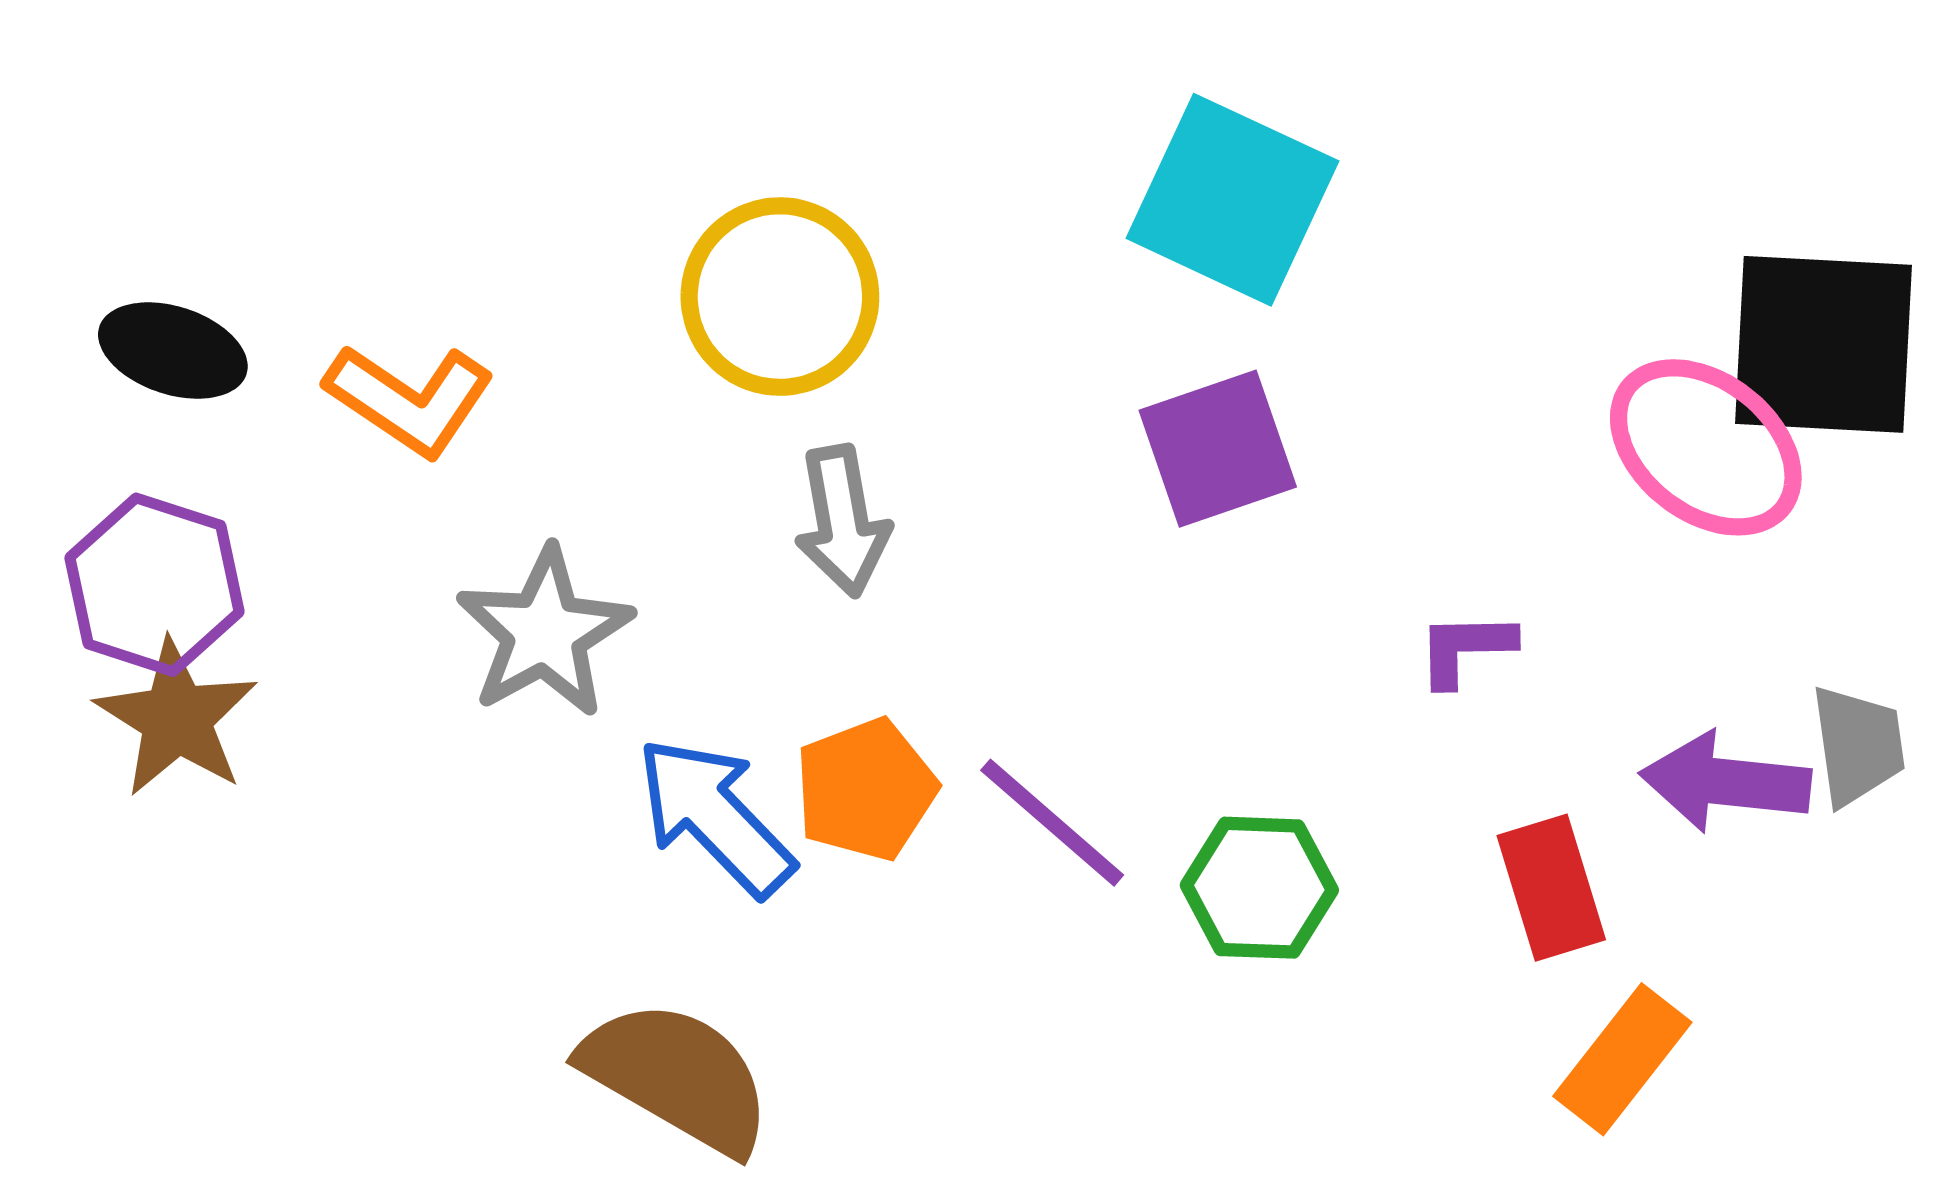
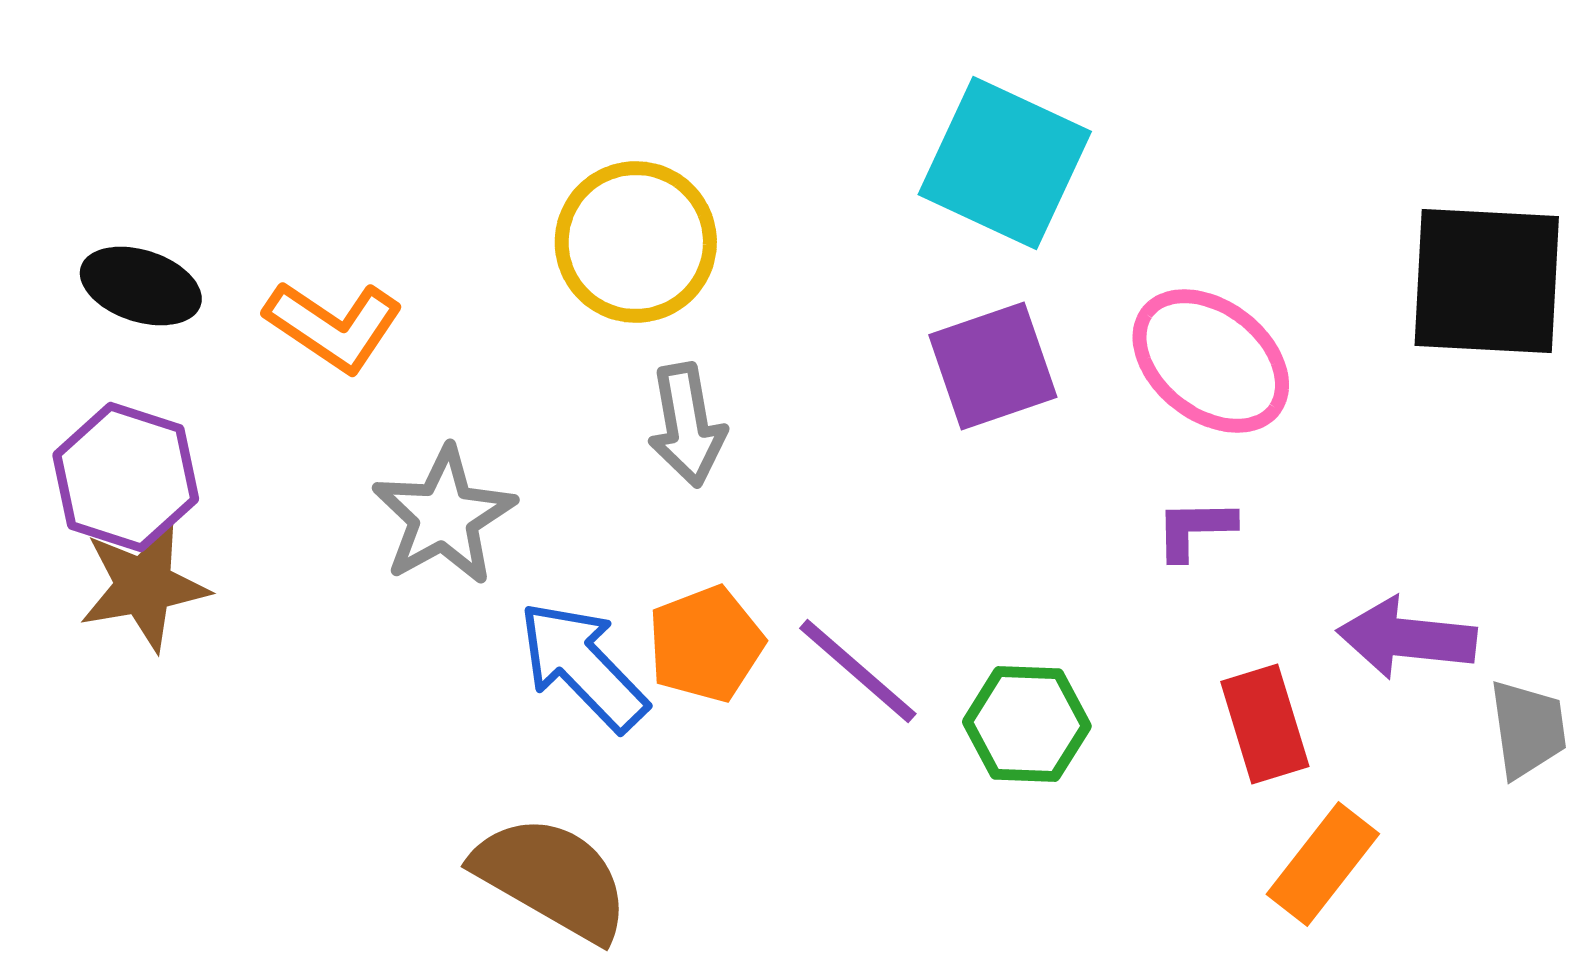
pink ellipse: (1706, 447) -> (1211, 361), moved
brown star: (177, 718) -> (144, 586), turned 30
gray trapezoid: (1858, 745) -> (1528, 729), moved

